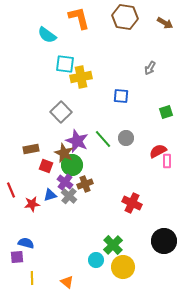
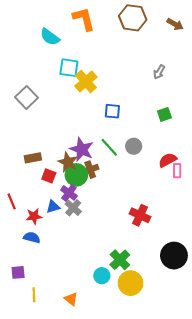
yellow cross: (81, 77) -> (86, 82), turned -30
blue square: (121, 96) -> (112, 111), moved
gray square: (61, 112) -> (27, 97), moved
green square: (166, 112) -> (164, 114), moved
brown cross: (85, 184) -> (90, 170), moved
blue semicircle: (26, 243) -> (32, 237), moved

